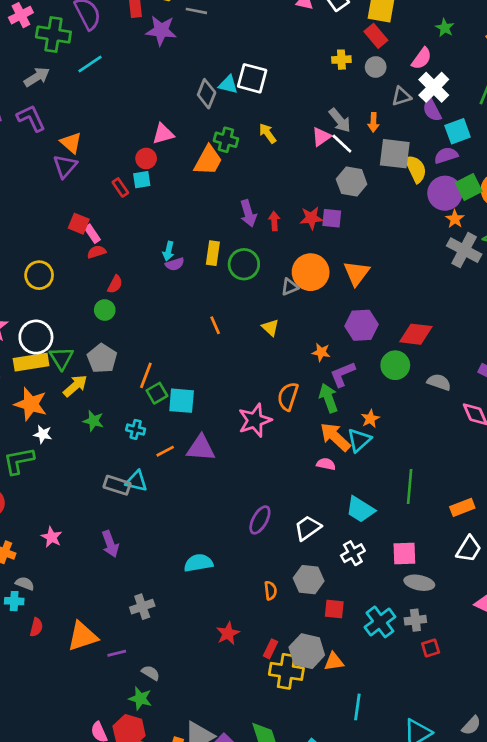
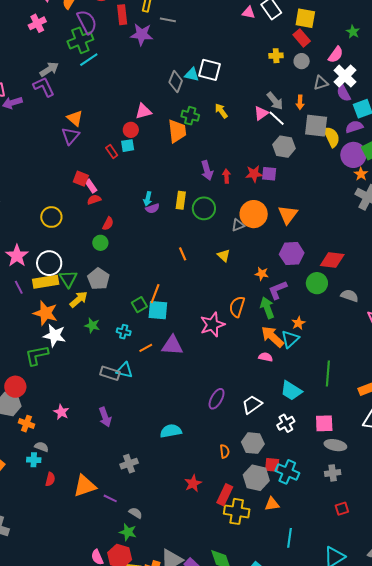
green cross: (53, 35) -> (80, 40), moved, turned -30
purple L-shape: (31, 118) -> (44, 87), moved
orange trapezoid: (208, 160) -> (177, 131), turned -35
orange line: (146, 375) -> (155, 294), moved
white star: (43, 434) -> (55, 335), size x1.6
cyan cross: (380, 622) -> (287, 472), moved, turned -30
red square: (431, 648) -> (342, 509), moved
red rectangle: (271, 649) -> (225, 495), size x1.5
gray hexagon: (307, 651) -> (256, 478), moved
purple line: (117, 653) -> (110, 498), turned 40

